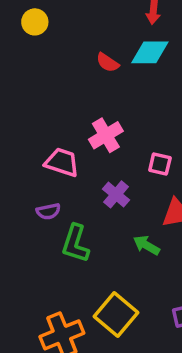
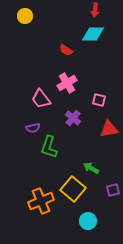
red semicircle: (108, 63) -> (66, 50), moved
pink trapezoid: (62, 162) -> (41, 99), turned -145
green arrow: (146, 245) -> (91, 168), moved

